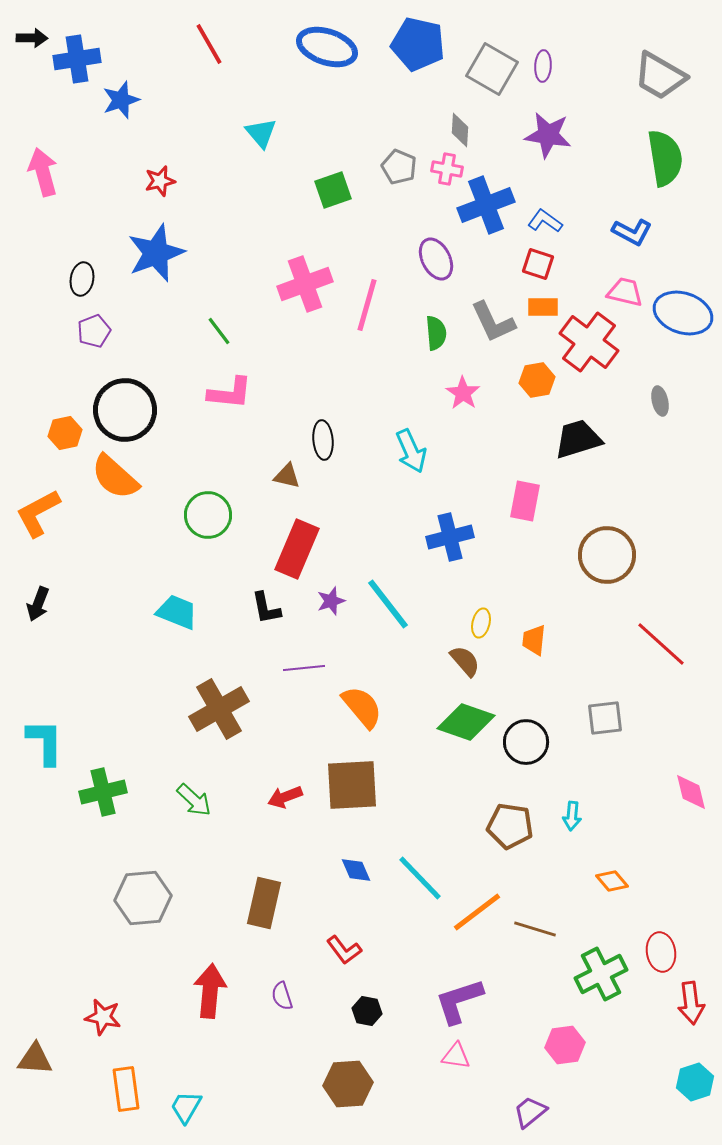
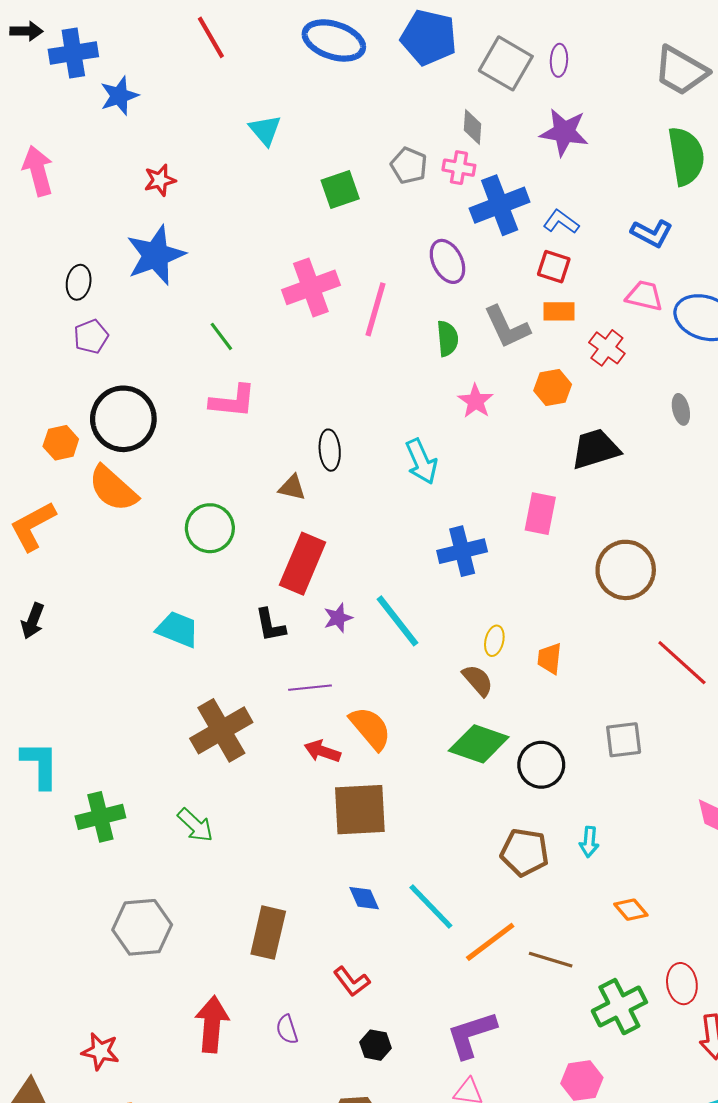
red cross: (589, 342) -> (607, 348), size x0.6
red arrow: (285, 797) -> (322, 751), moved, turned 40

